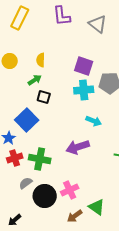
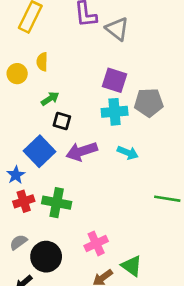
gray triangle: (98, 24) -> (117, 29), moved
yellow semicircle: (41, 60) -> (42, 62), moved
purple arrow: (78, 147) -> (82, 151), moved
gray semicircle: (26, 183) -> (18, 242), moved
black circle: (45, 196) -> (46, 257), moved

